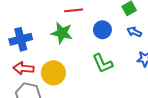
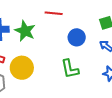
green star: (62, 33) -> (25, 31), moved

